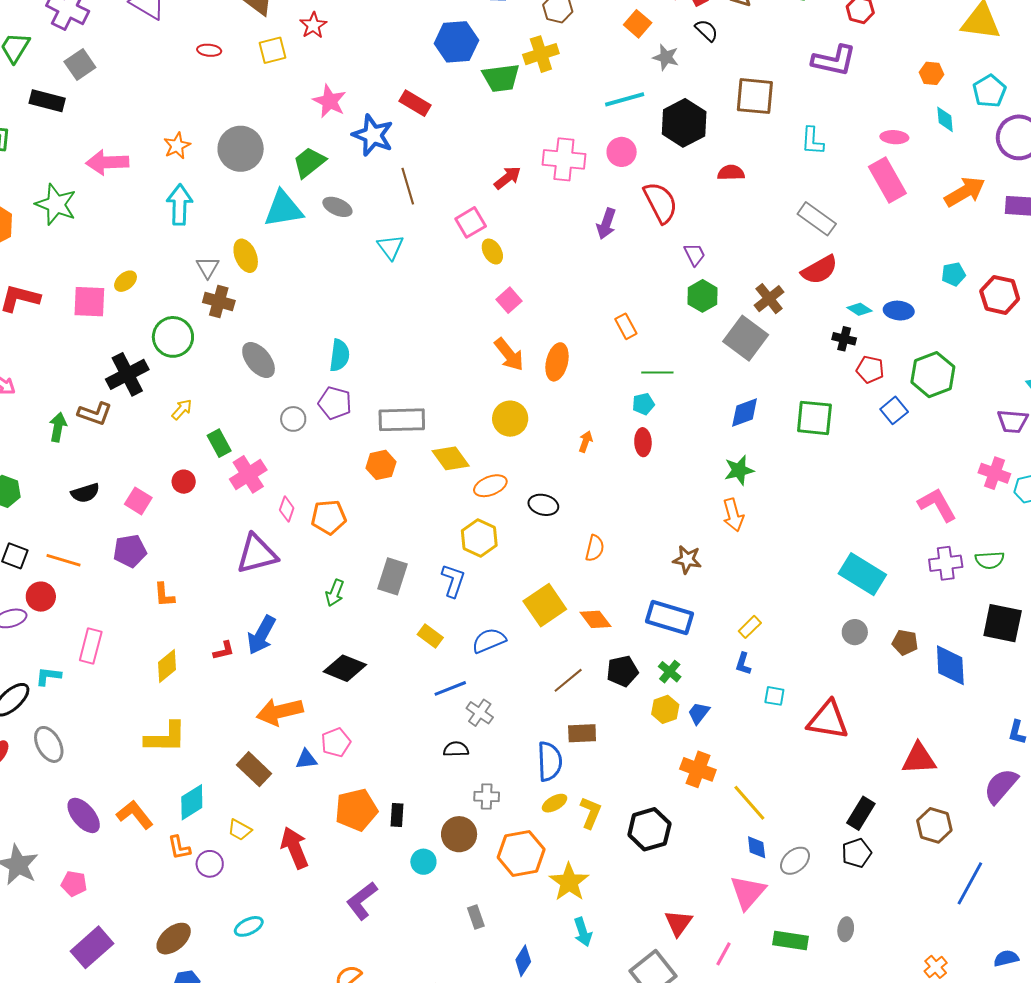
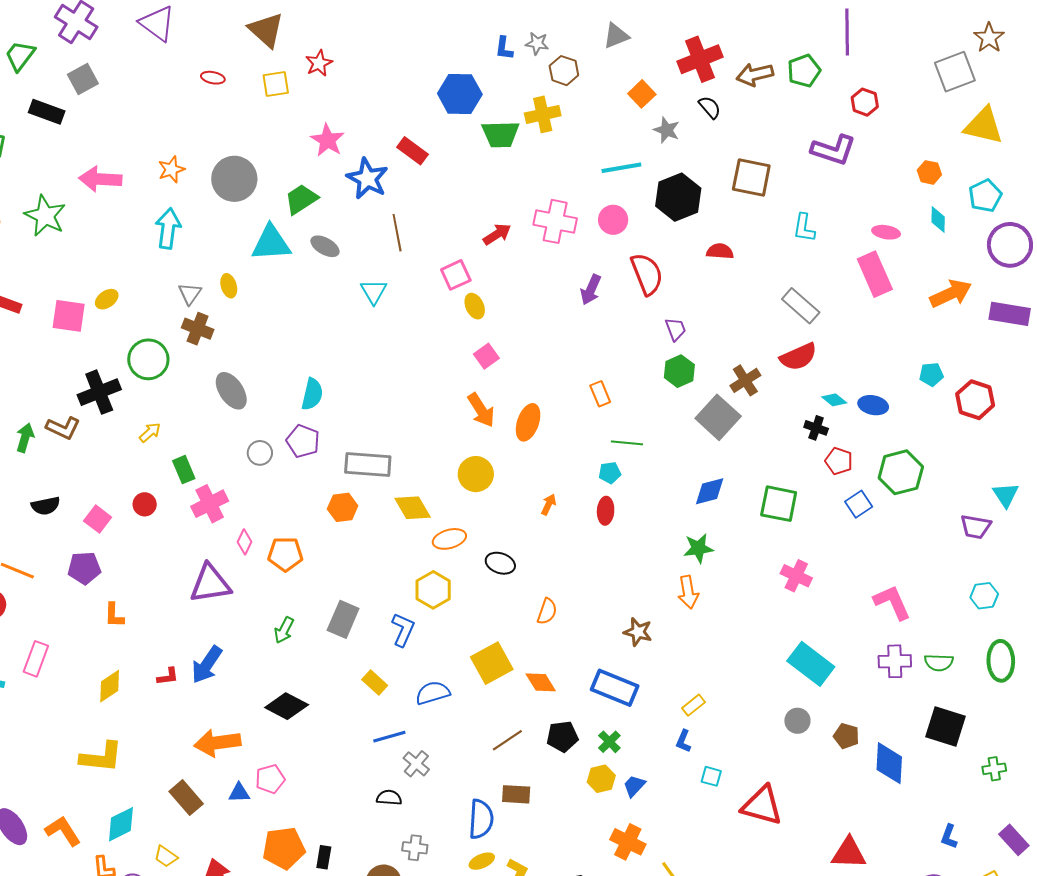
yellow ellipse: (246, 256) -> (229, 286), size x0.7
pink cross: (994, 473) -> (796, 576), moved

